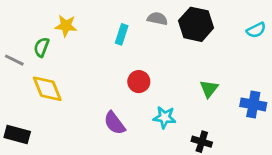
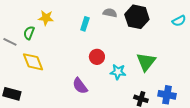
green triangle: (209, 89) -> (146, 62), size x1.5
blue cross: (253, 104) -> (167, 95), moved
cyan star: (165, 117) -> (118, 72), moved

